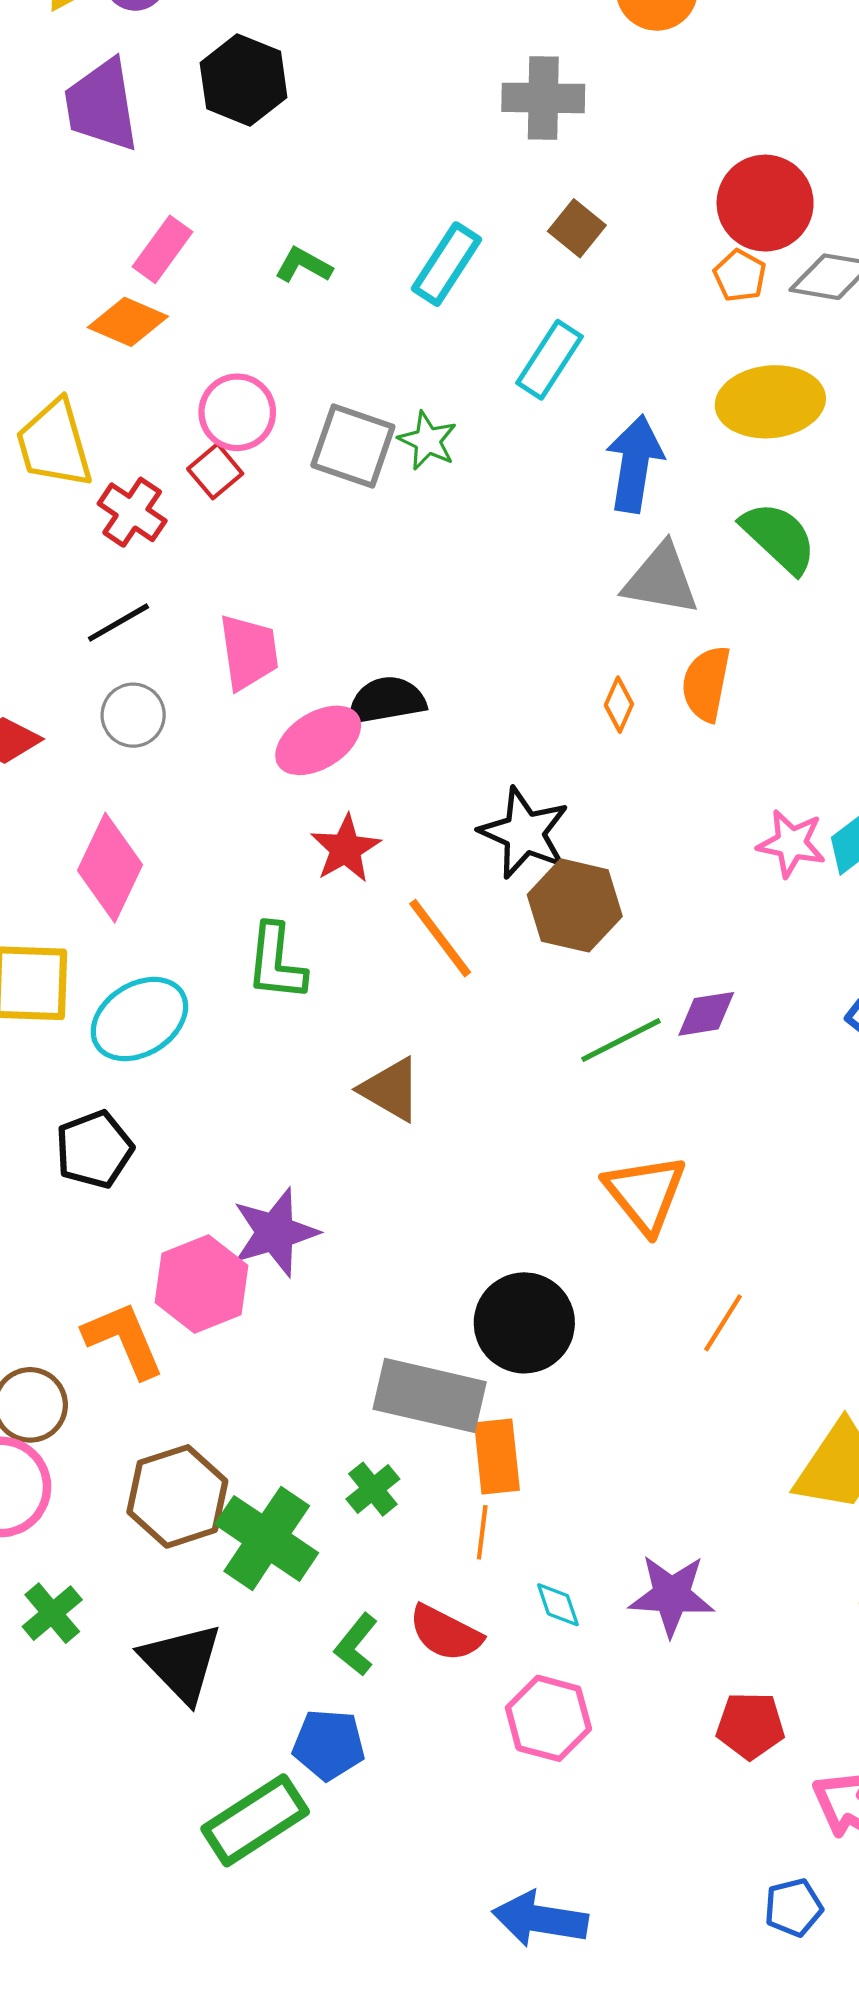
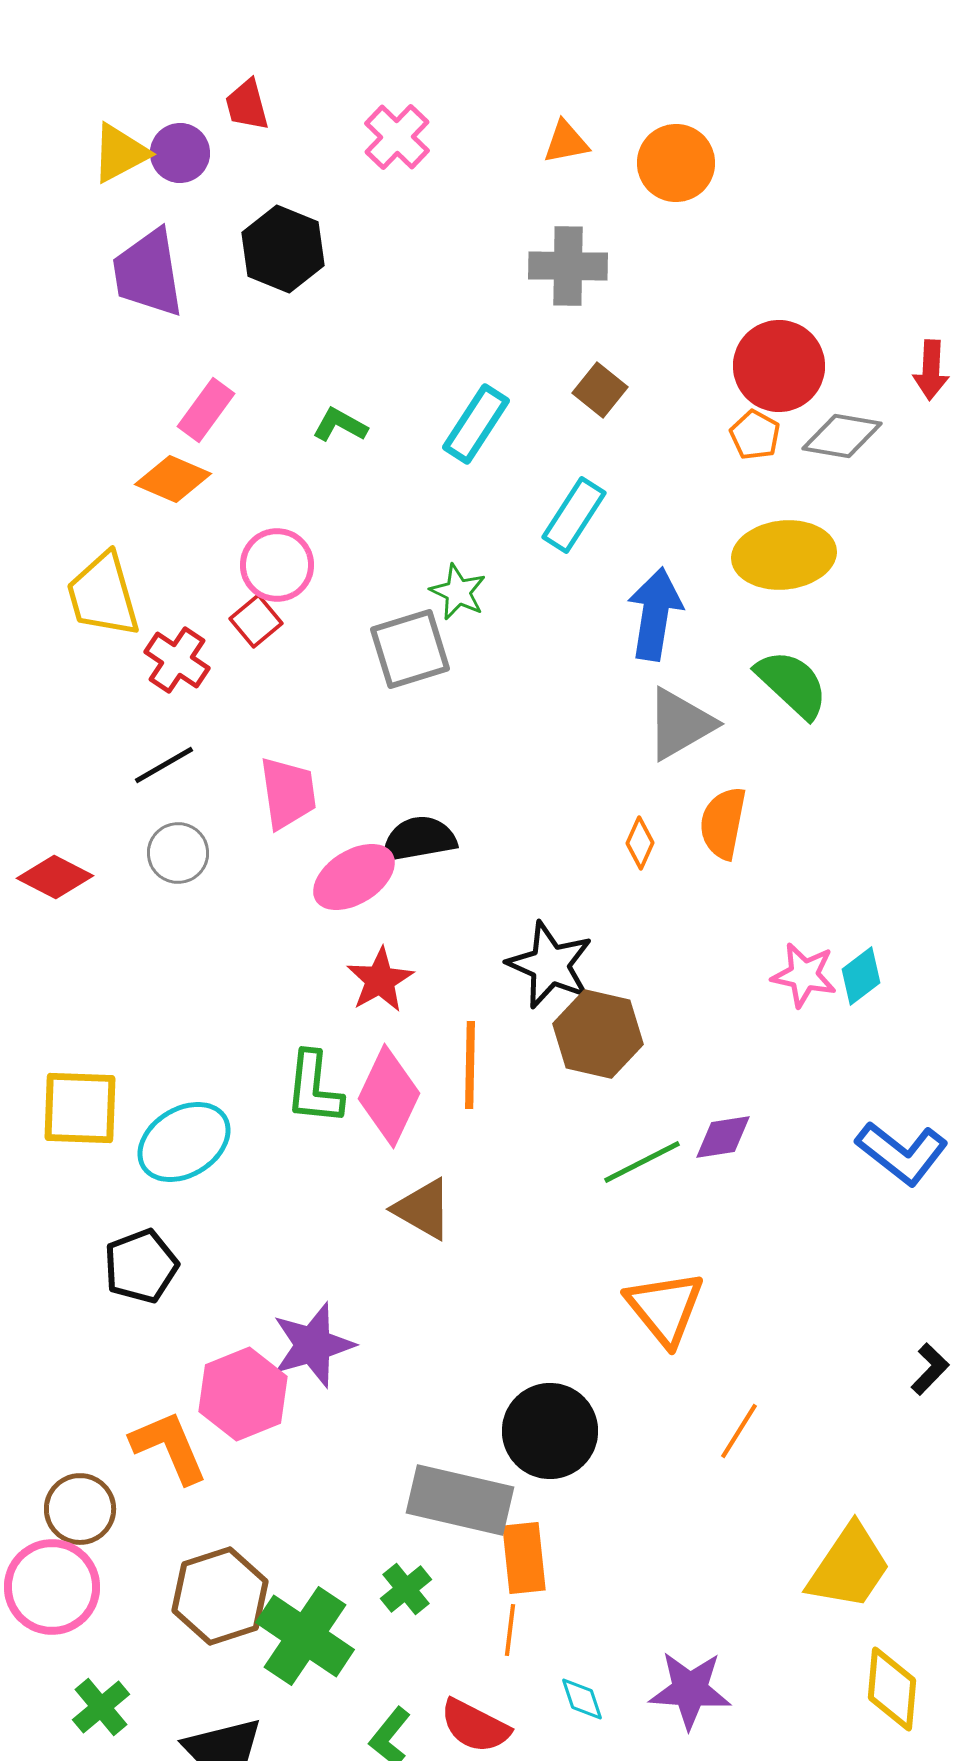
gray square: (353, 446) -> (410, 649), moved, turned -36
gray triangle: (661, 579) -> (680, 724), turned -40
pink diamond: (110, 868) -> (389, 1096), moved
orange line: (440, 938) -> (470, 1065), turned 38

